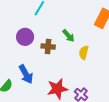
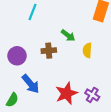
purple circle: (25, 37) -> (17, 56), moved

